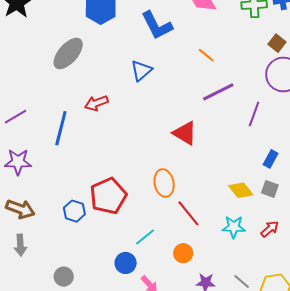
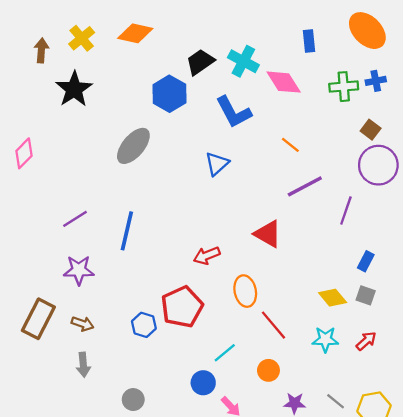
red arrow: (96, 103) -> (207, 256), moved
brown arrow: (20, 209) -> (83, 324), size x0.7

